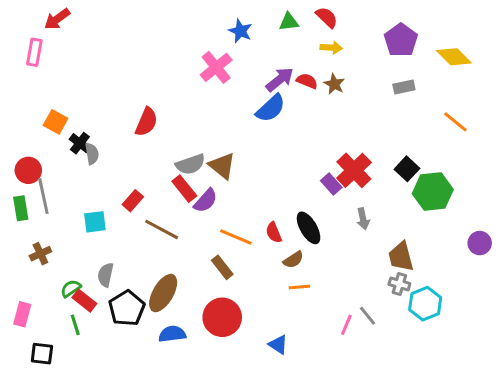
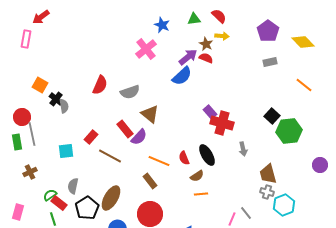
brown star: (334, 84) -> (206, 44), moved
gray semicircle: (190, 164) -> (130, 92), moved
red cross: (354, 170) -> (222, 123), moved, turned -30
purple rectangle: (331, 184) -> (210, 112), moved

